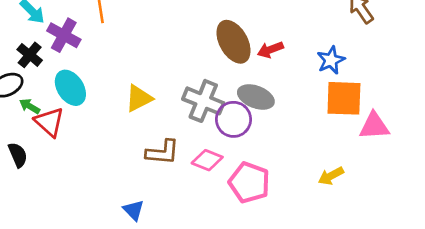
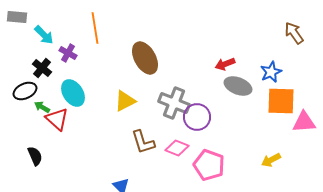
purple cross: (64, 35) -> (68, 53), size x0.7
brown ellipse: (234, 42) -> (145, 58), moved
gray ellipse: (256, 97) -> (238, 86), moved
brown L-shape: (162, 152) -> (143, 142), turned 68
black semicircle: (18, 155) -> (35, 156), moved

